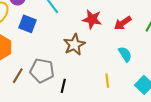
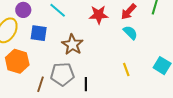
brown star: (74, 45) -> (72, 45), moved
cyan semicircle: (125, 54) -> (130, 33), moved

